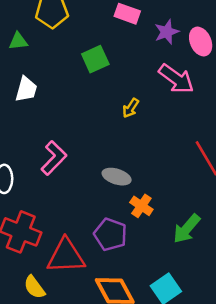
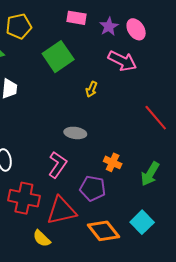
green square: (95, 59) -> (58, 57), size x1.4
pink L-shape: (54, 158) -> (58, 165), moved
gray ellipse: (117, 177) -> (75, 133), moved

